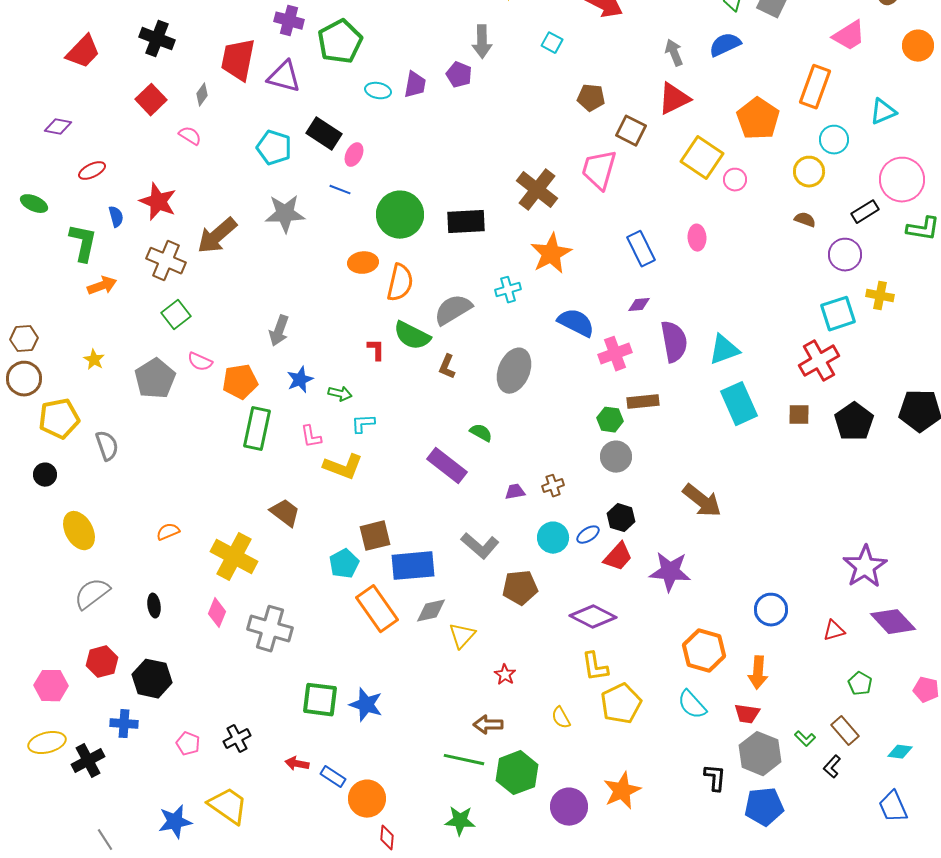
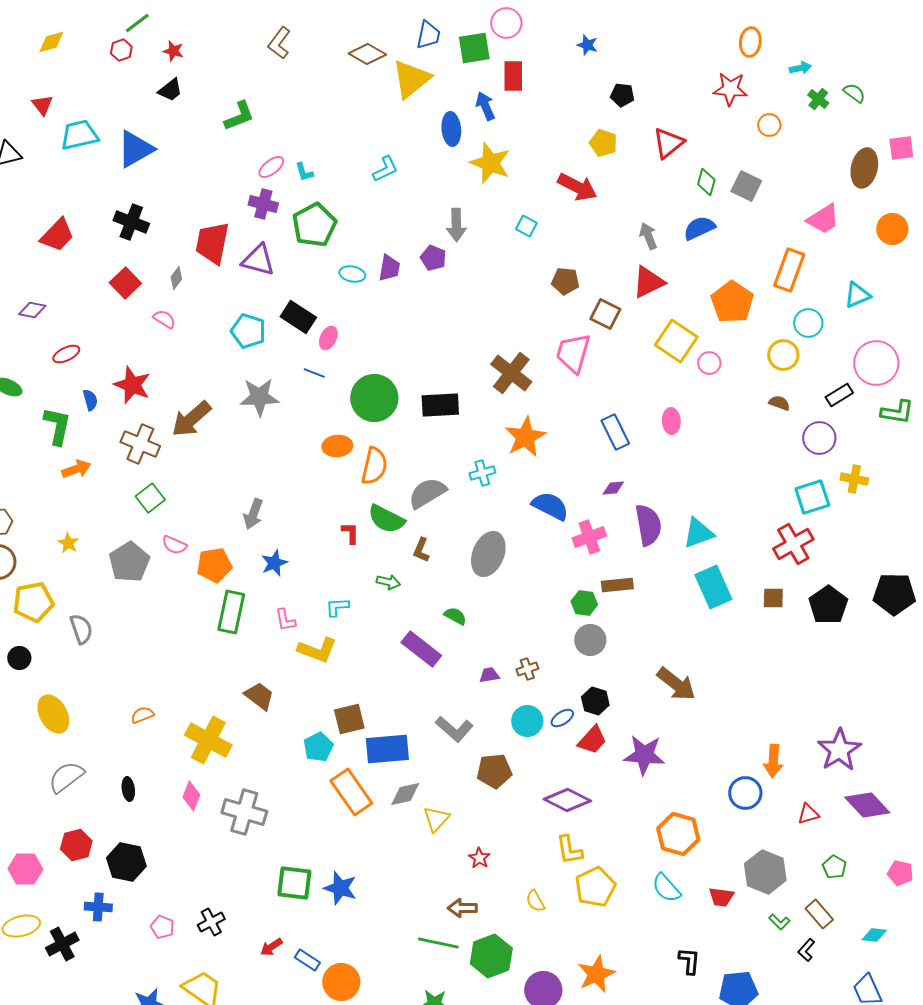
green arrow: (340, 394) -> (388, 582), moved
orange arrow: (758, 673) -> (773, 761), moved
gray hexagon: (760, 754) -> (765, 872), moved
red arrow: (297, 764) -> (271, 947), turned -45

